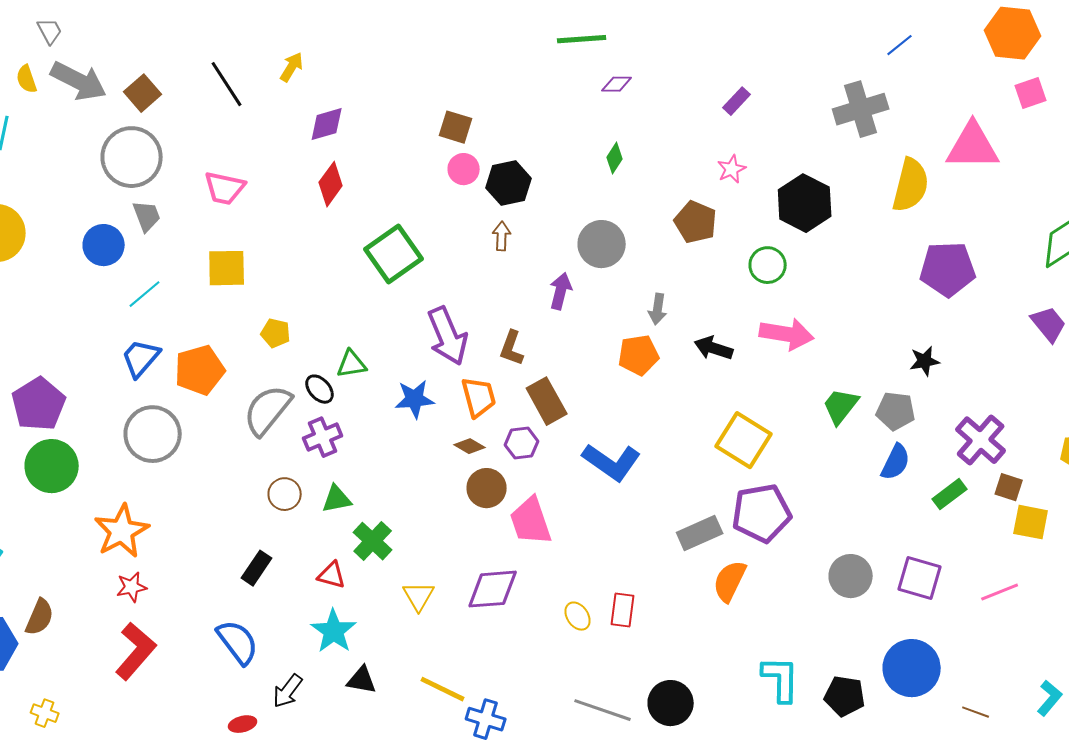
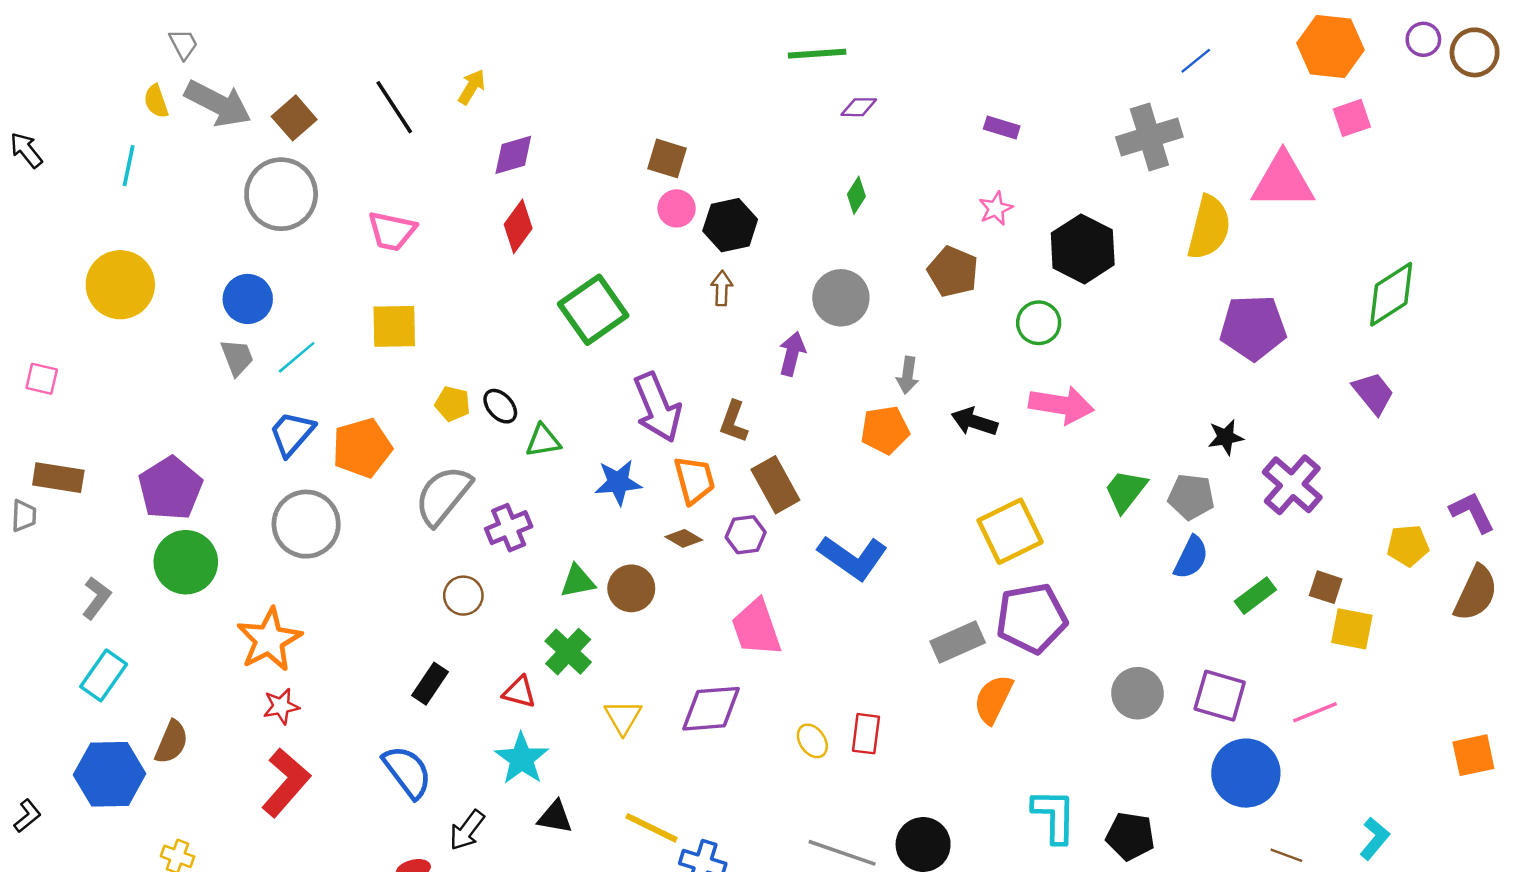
purple rectangle: (737, 101) -> (1002, 127), turned 64
gray trapezoid: (147, 216) -> (237, 357), moved
black ellipse: (320, 389) -> (500, 406), moved
yellow square: (744, 440) -> (1010, 531), turned 32
purple cross: (981, 440) -> (1292, 485), moved
brown circle: (487, 488) -> (631, 588), moved
green triangle: (337, 499) -> (578, 581), moved
blue circle: (912, 668) -> (1246, 773), moved

